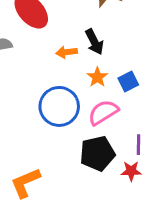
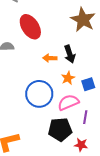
purple line: (138, 145) -> (85, 117), moved

